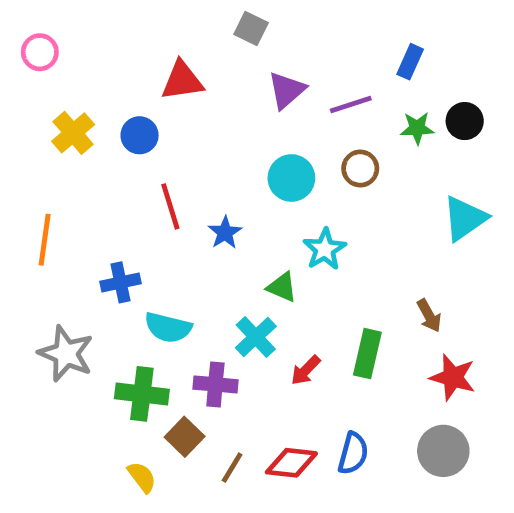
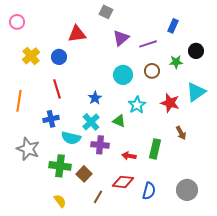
green star: (417, 128) -> (176, 62), moved
red line: (170, 206) -> (57, 89), moved
cyan cross: (256, 337) -> (91, 122), moved
red arrow: (306, 370) -> (129, 156), turned 56
red star: (453, 377) -> (170, 103), moved
purple cross: (215, 384) -> (100, 145), moved
brown square: (185, 437) -> (84, 174), moved
red diamond: (291, 463) -> (123, 182), moved

